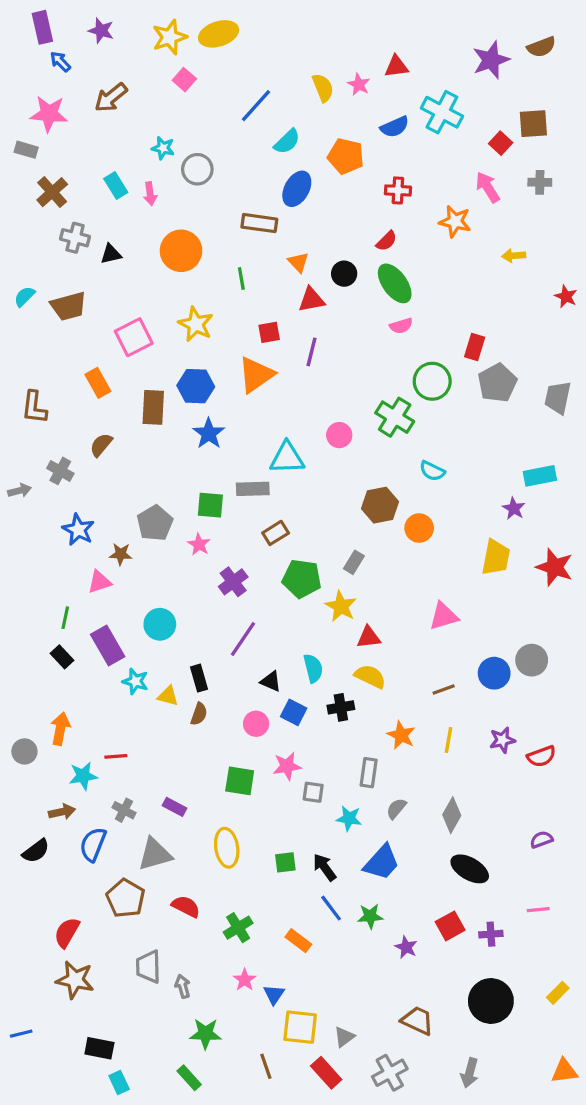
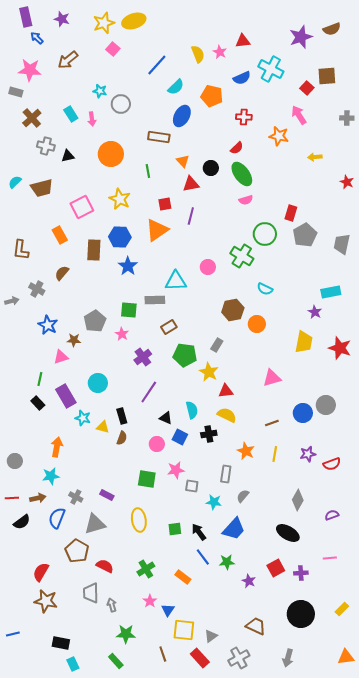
gray cross: (540, 182) -> (347, 118), moved
orange arrow: (60, 729) -> (57, 447), moved
red line: (116, 756) -> (12, 498), moved
gray diamond: (452, 815) -> (298, 500), moved
red semicircle: (186, 906) -> (105, 566), moved

